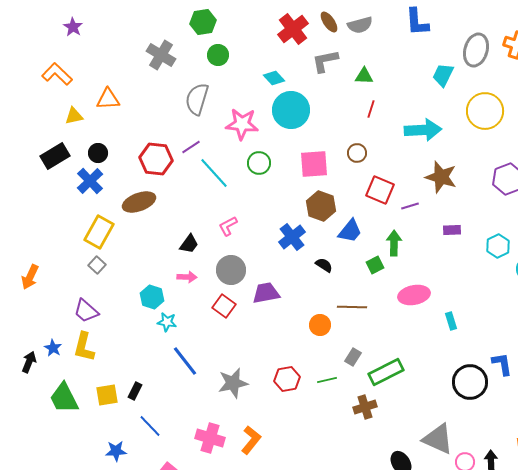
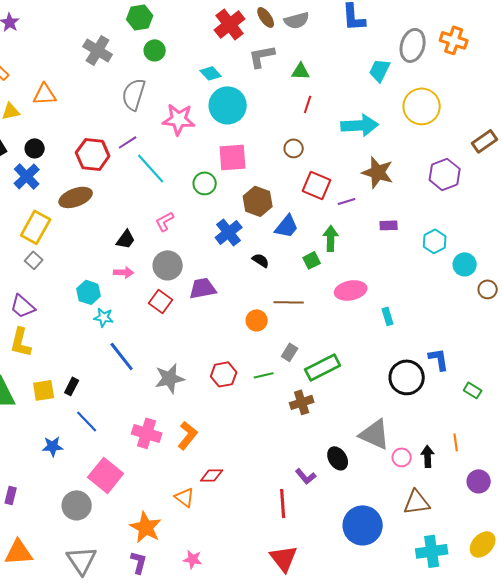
green circle: (259, 163) -> (205, 183), moved
pink square: (314, 164) -> (233, 157), moved

